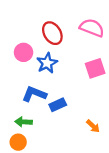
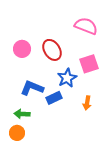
red ellipse: (52, 33) -> (52, 50), moved
blue star: (47, 63) -> (67, 78), moved
orange arrow: (93, 126) -> (87, 103), moved, turned 56

